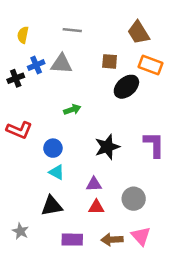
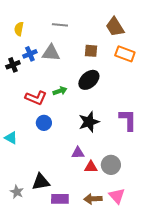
black ellipse: (126, 87) -> (89, 80), moved
red L-shape: (19, 130) -> (36, 98), moved
cyan triangle: (57, 172) -> (11, 138), moved
black triangle: (52, 206) -> (41, 182), moved
red triangle: (96, 207) -> (91, 167), moved

